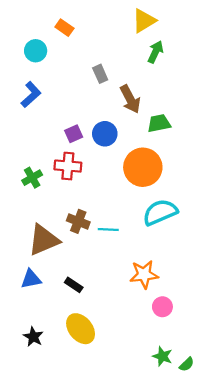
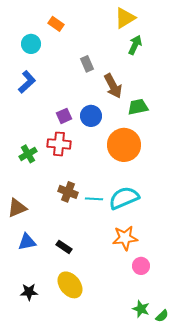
cyan semicircle: (160, 212) -> (124, 198), moved
brown triangle: (44, 240) -> (17, 208), moved, size x0.7
black star: (33, 337) -> (29, 292), turned -30

